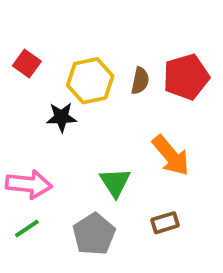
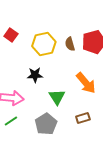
brown semicircle: (140, 81) -> (70, 44), turned 152
black star: (61, 117) -> (35, 75), moved

